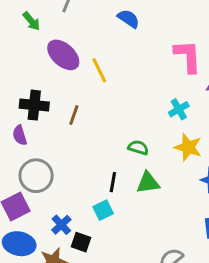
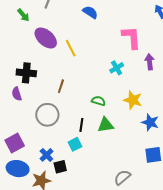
cyan cross: (179, 109) -> (117, 68), moved
brown line: (74, 115) -> (61, 86), moved
gray circle: (36, 176) -> (47, 115), moved
black square: (81, 242) -> (60, 167), turned -32

